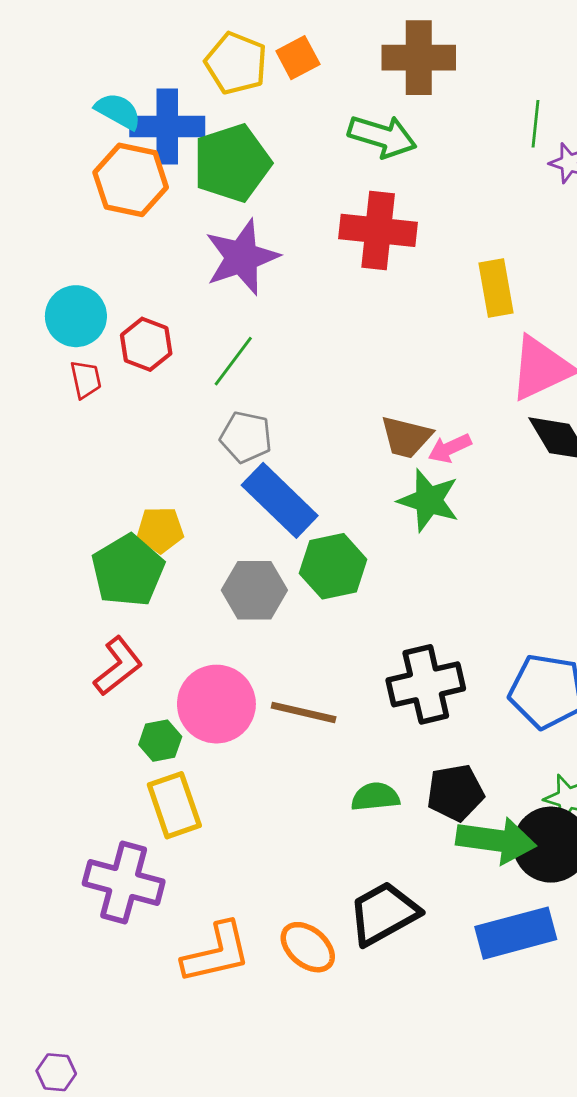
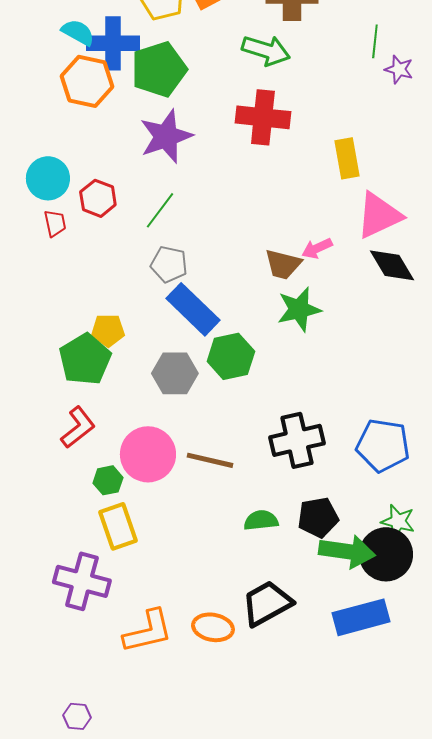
pink arrow: (450, 448) -> (317, 248), moved
green star: (429, 500) -> (299, 309), turned -30
orange ellipse: (308, 947) -> (213, 627), turned -30
purple hexagon: (56, 1072) -> (77, 716), moved

